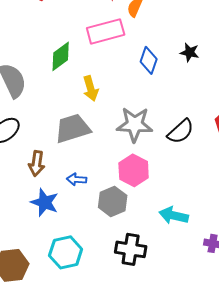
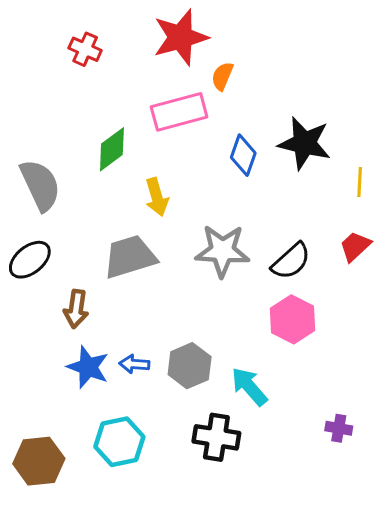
black star: (190, 52) -> (304, 143), size x1.8
pink hexagon: (134, 170) -> (293, 319), moved
blue arrow: (77, 179) -> (134, 364), moved
cyan arrow: (174, 215) -> (249, 387), moved, turned 36

